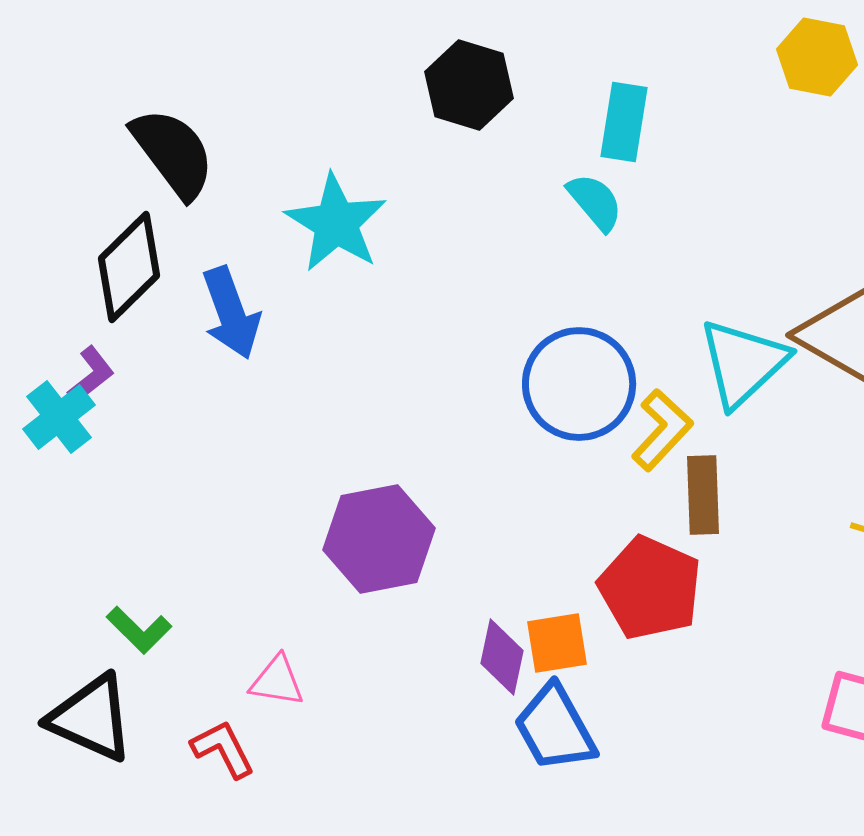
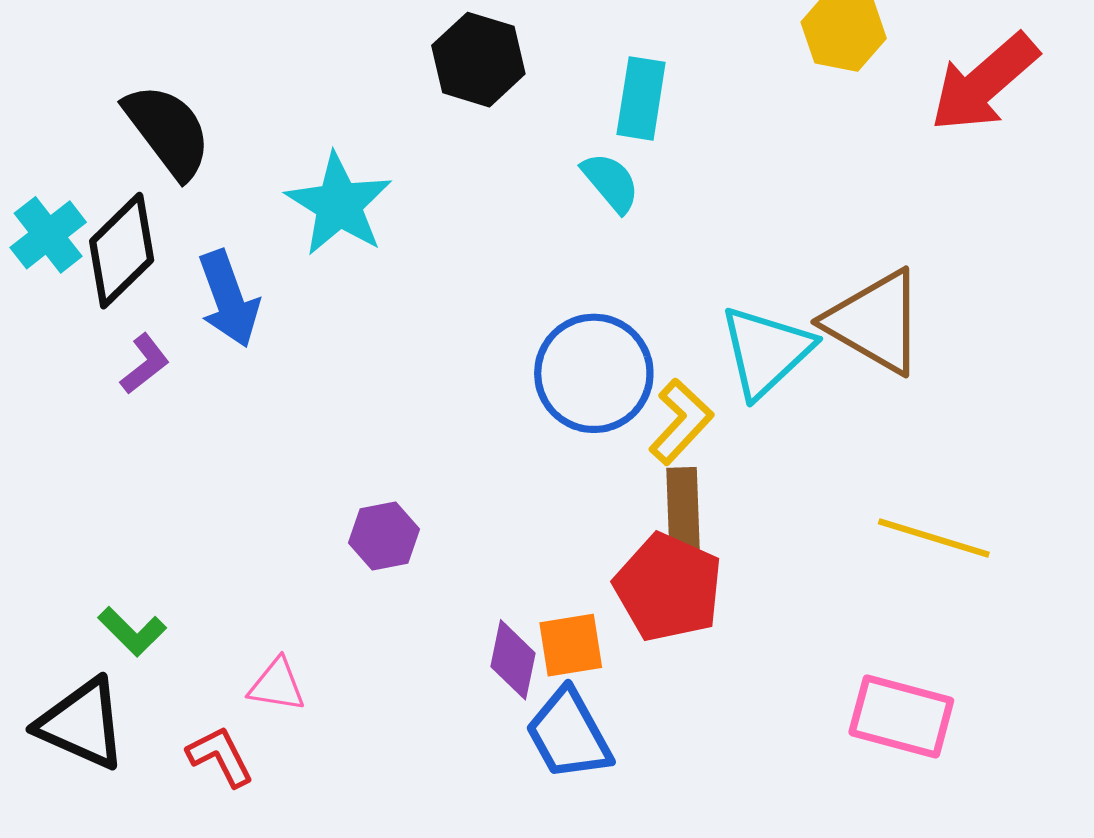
purple L-shape: (91, 375) -> (145, 364), moved
cyan cross: (59, 417) -> (48, 235), moved
brown rectangle: (703, 495) -> (683, 509), moved
purple hexagon: (379, 539) -> (384, 536), size x0.6

